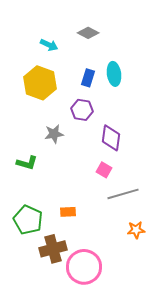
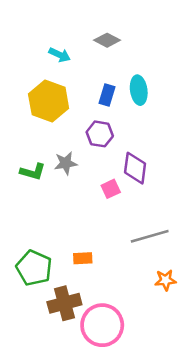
green L-shape: (27, 163) -> (33, 172), moved
pink square: (104, 170) -> (111, 189), moved, turned 35

